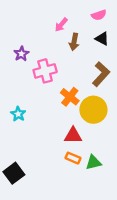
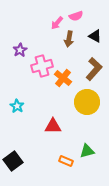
pink semicircle: (99, 15) -> (76, 16), moved
orange cross: (70, 97) -> (63, 78), moved
red triangle: (73, 136) -> (53, 126), moved
orange rectangle: (73, 158) -> (66, 161), moved

